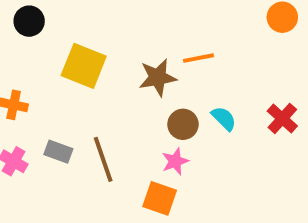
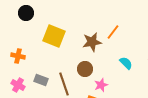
orange line: (199, 58) -> (113, 32), turned -42
brown circle: (183, 124) -> (85, 69), moved

